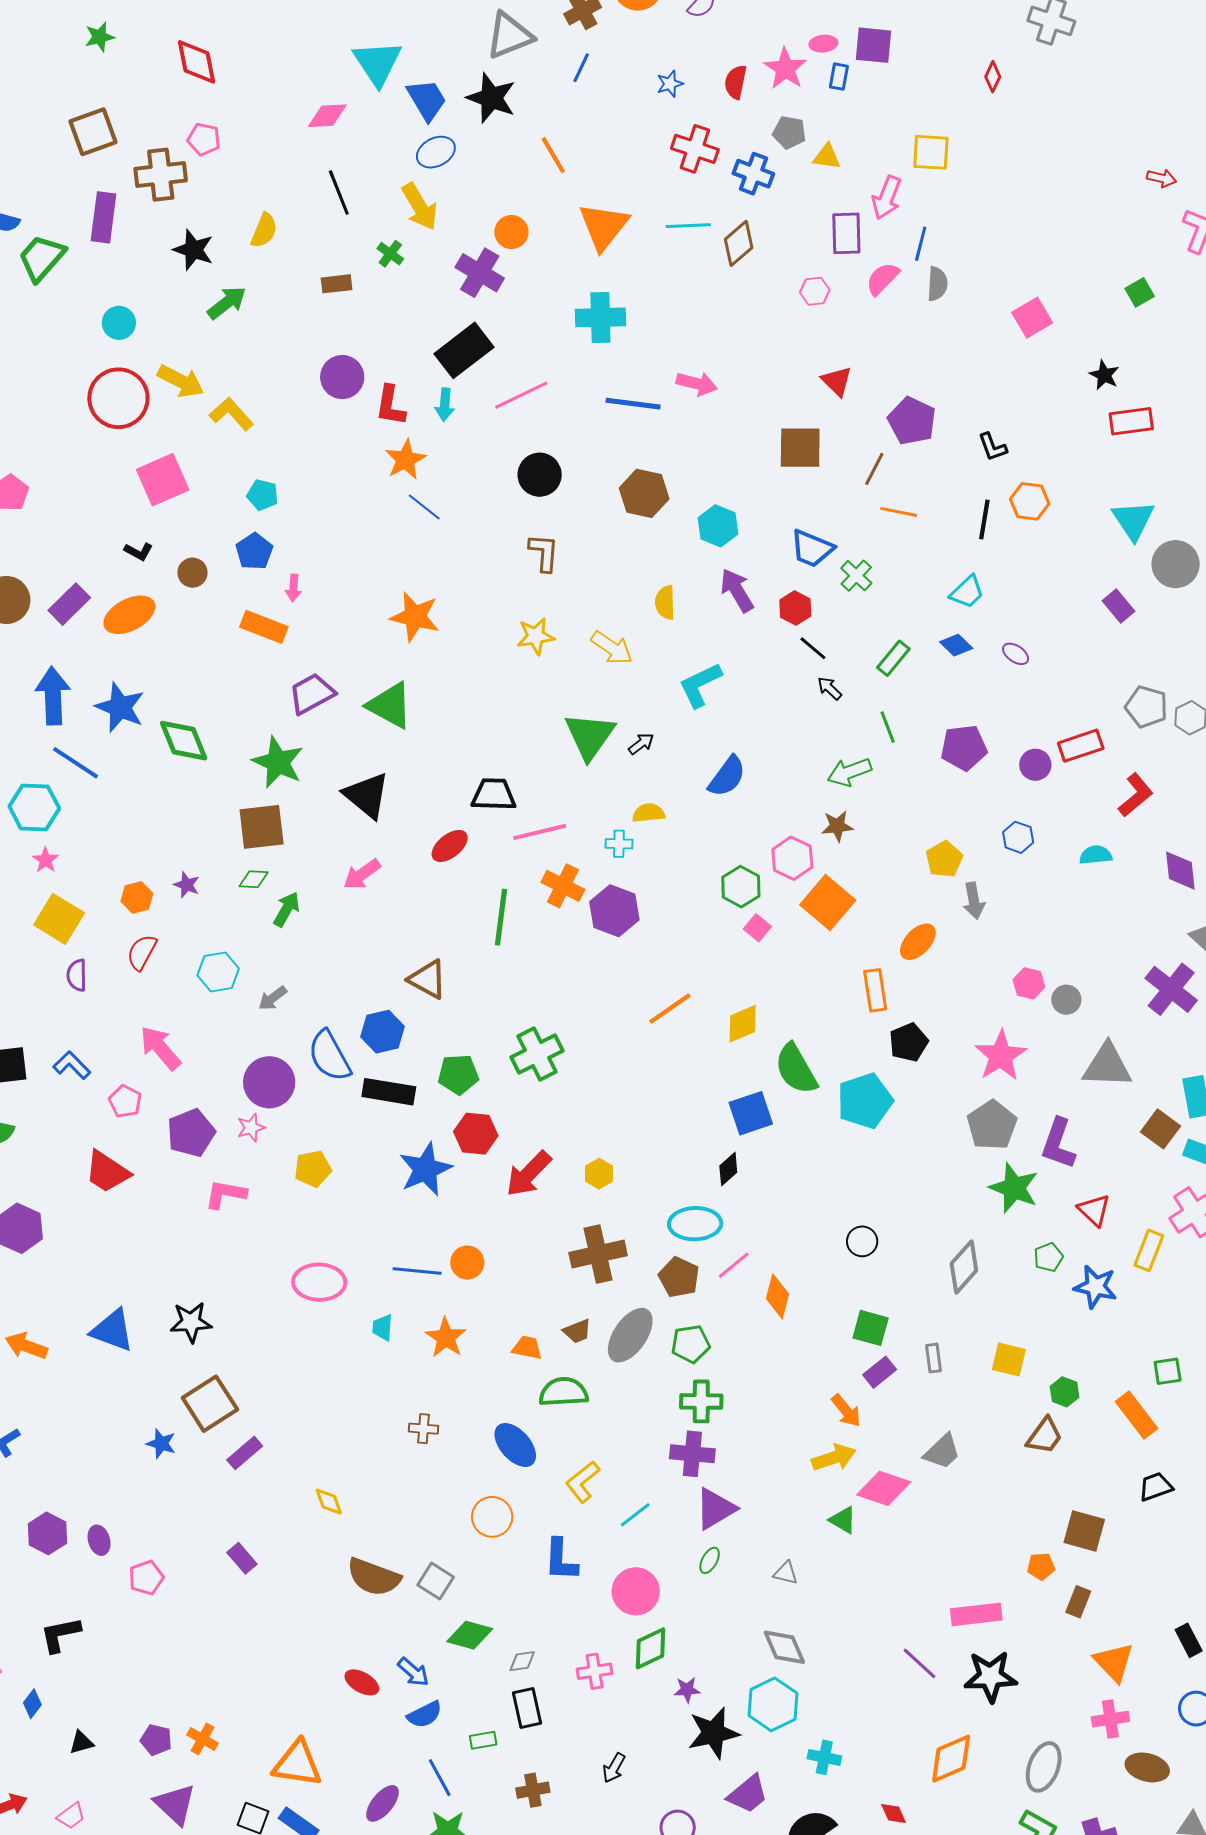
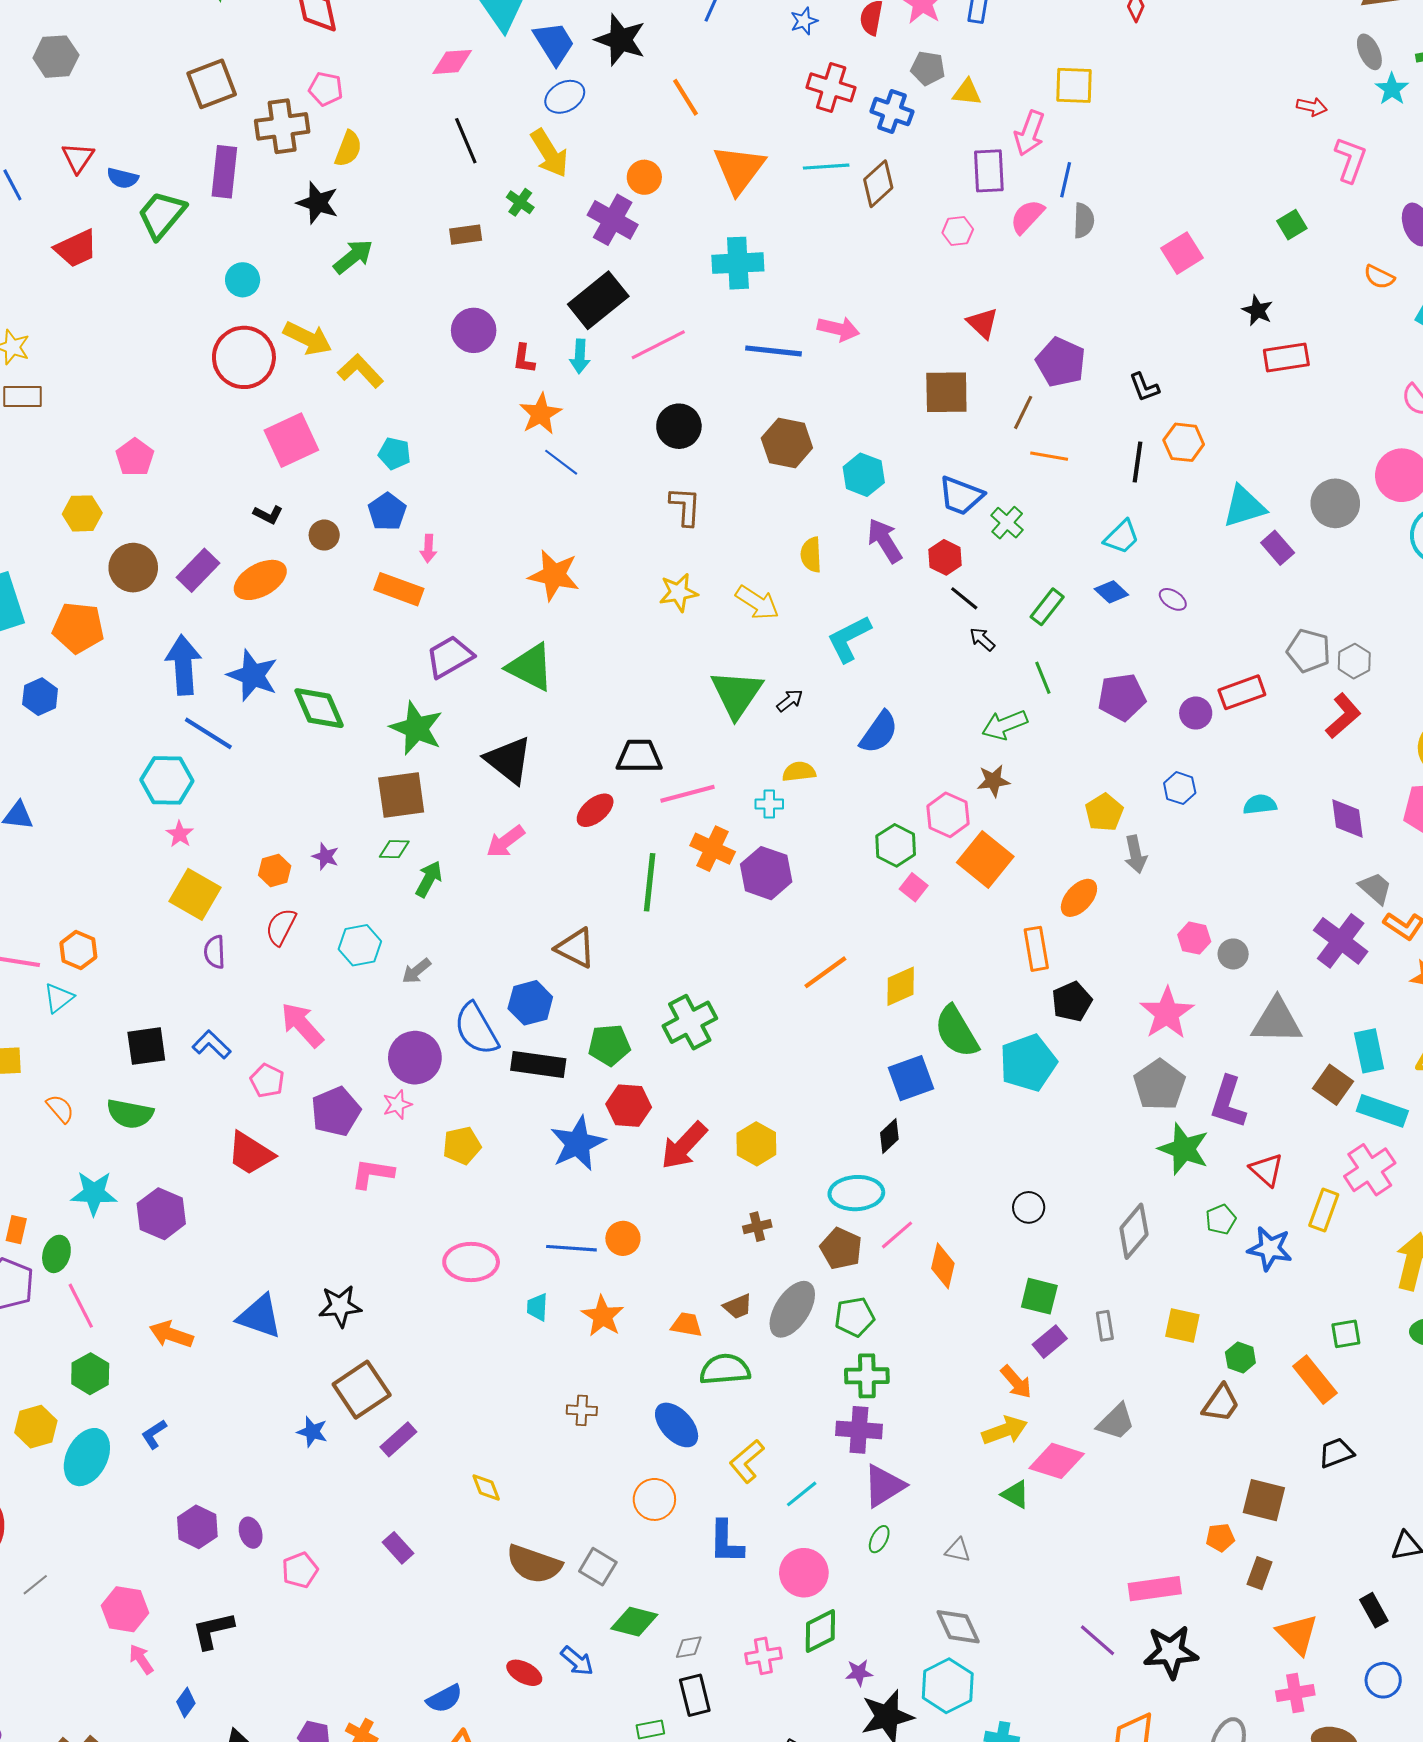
yellow semicircle: (264, 230) -> (348, 149), moved
red L-shape: (390, 406) -> (524, 359), size x0.7
cyan triangle: (1133, 520) -> (1244, 507), moved, turned 48
red L-shape: (1136, 795) -> (1343, 716), moved
yellow hexagon: (599, 1174) -> (756, 1144), size x1.4
brown cross: (598, 1254) -> (757, 1227), size x0.5
blue semicircle: (425, 1715) -> (444, 1699), moved

